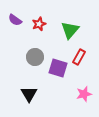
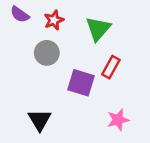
gray circle: (35, 57) -> (47, 53), moved

